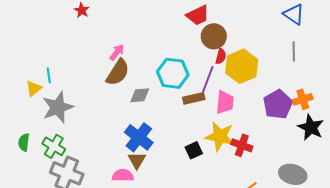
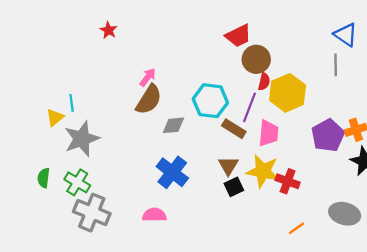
gray line: (294, 51) -> (336, 65), moved
brown rectangle: (194, 98) -> (234, 129), turned 45
brown triangle: (137, 160) -> (228, 166), moved

